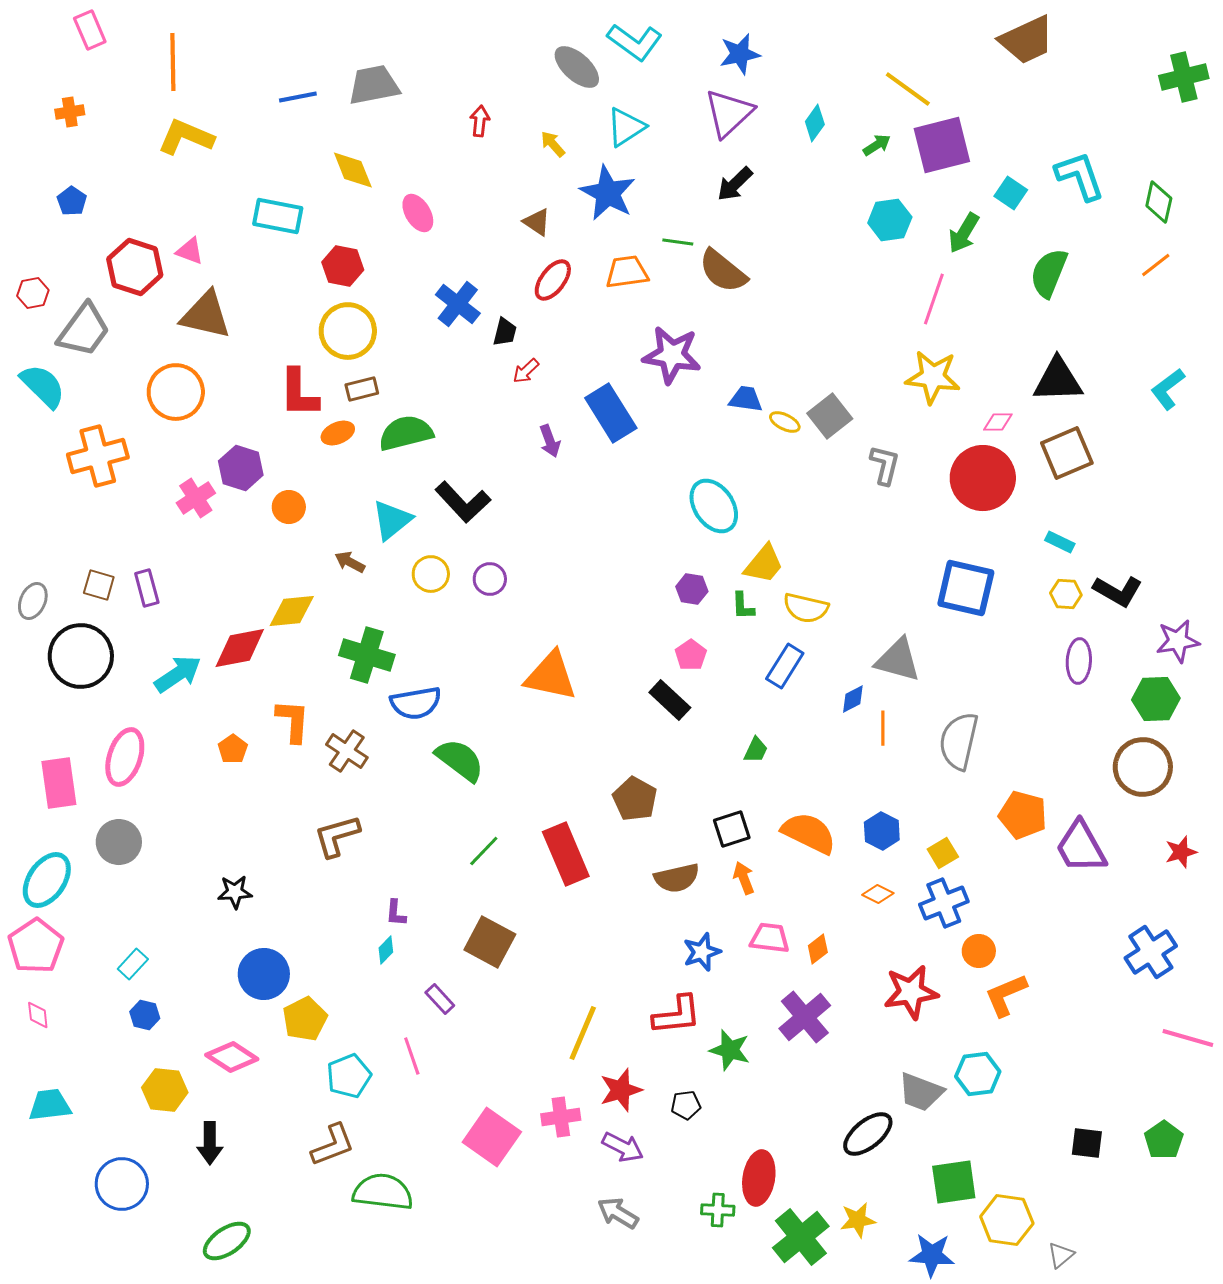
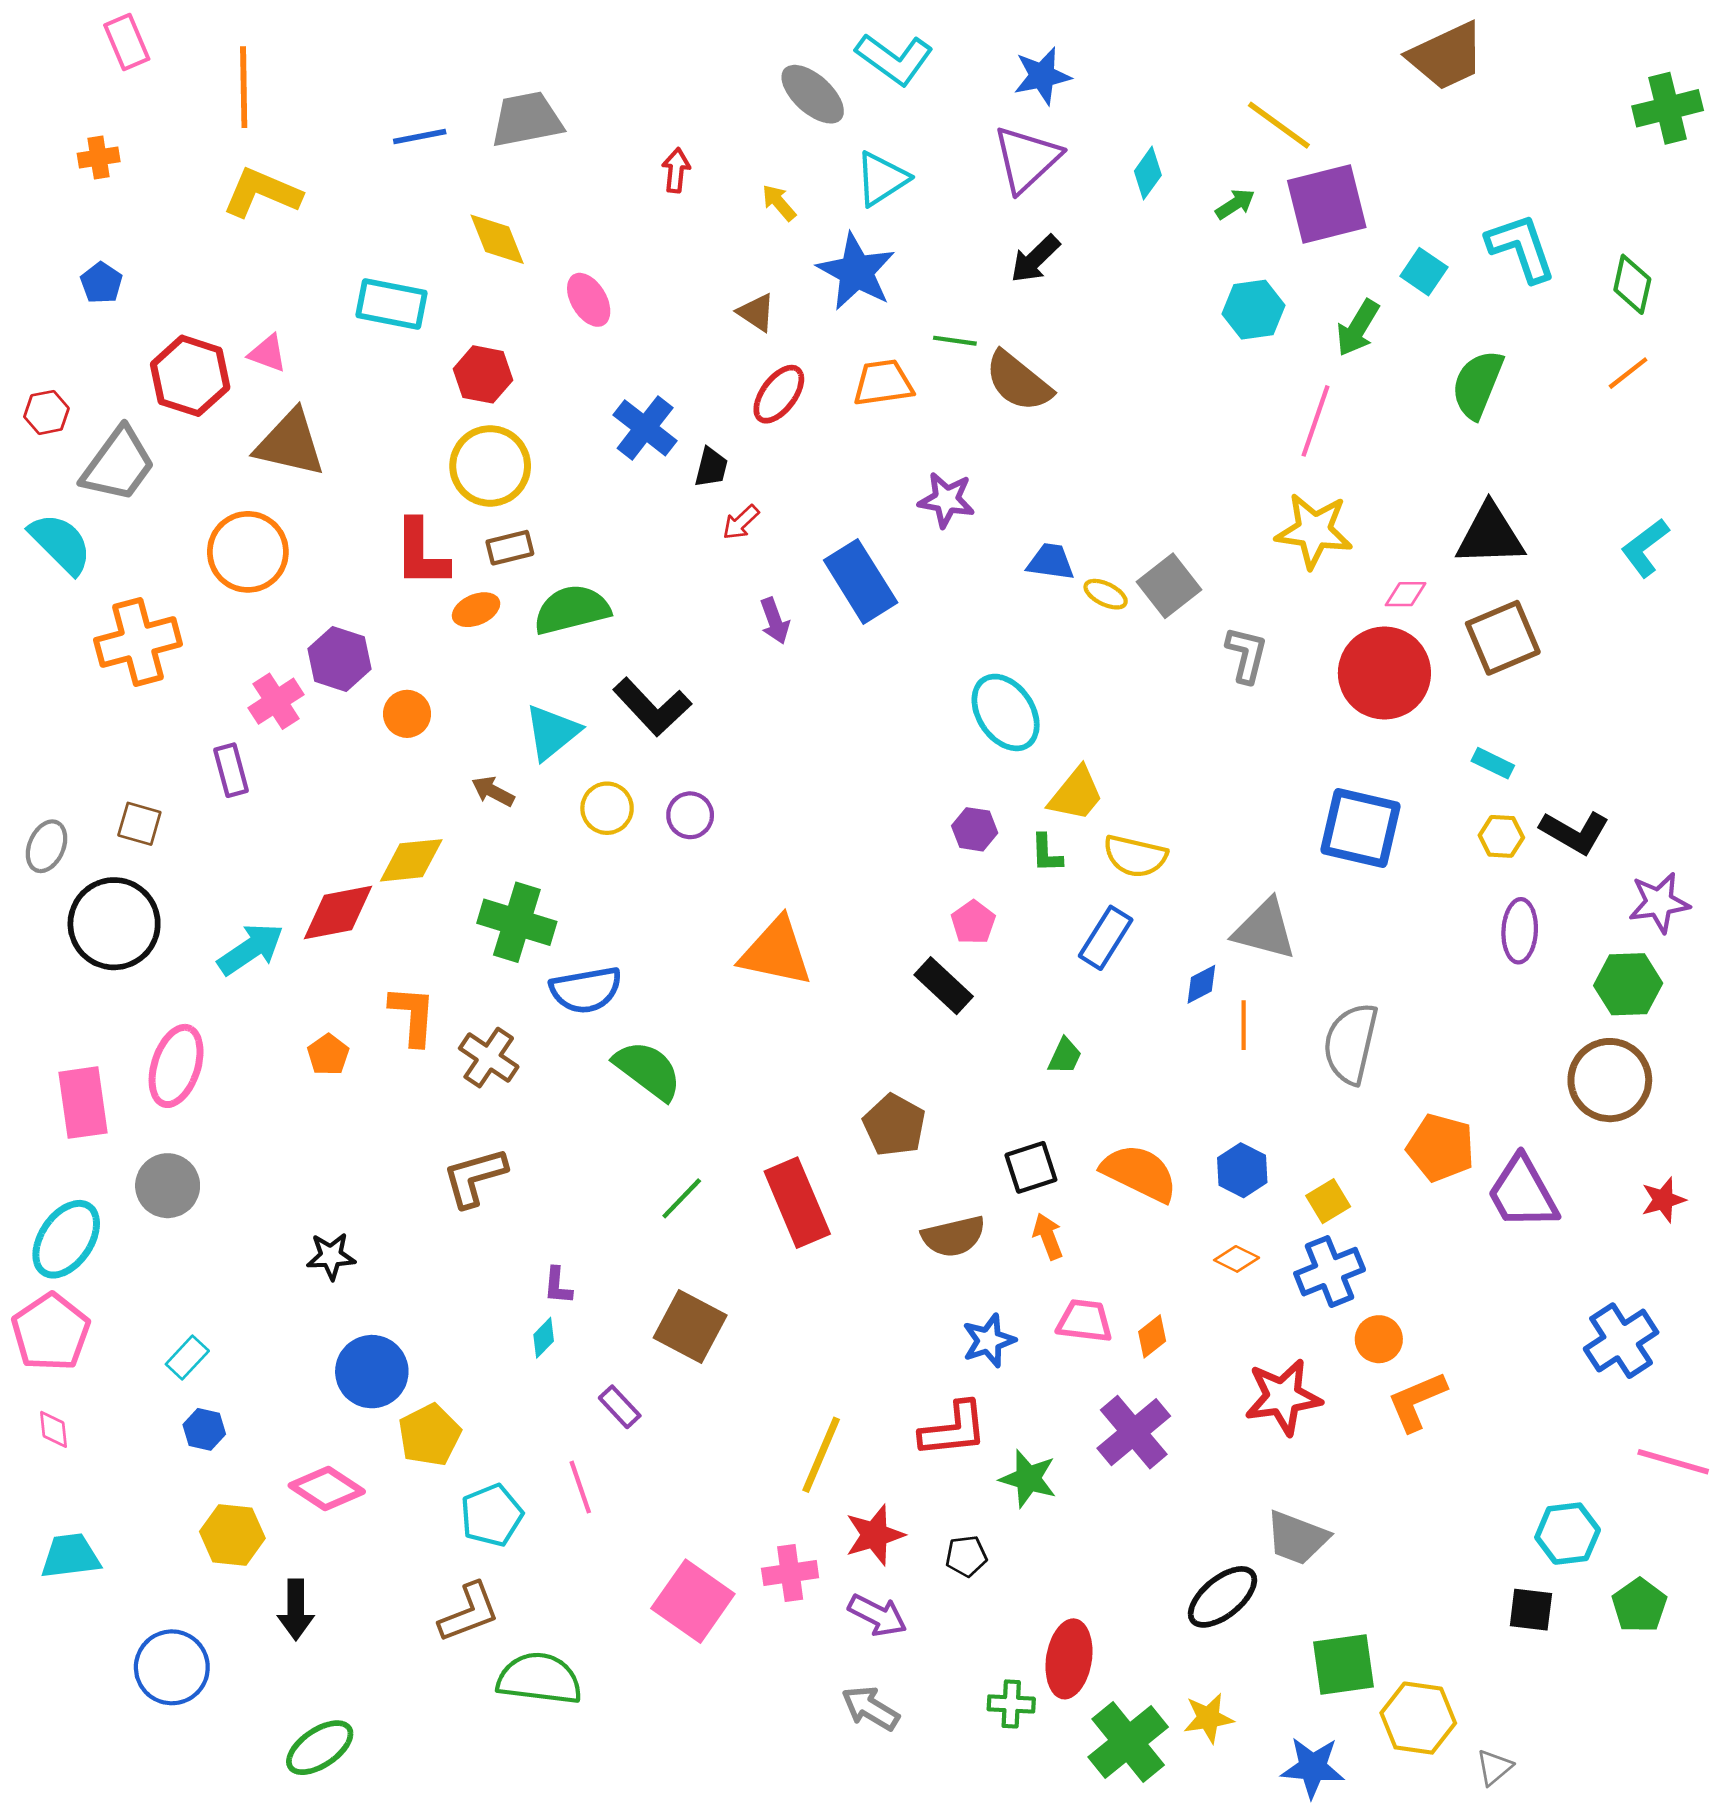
purple star: (672, 355) -> (946, 500), size x0.7
purple rectangle: (147, 588) -> (231, 770), moved
cyan hexagon: (978, 1074) -> (1568, 1534), moved

